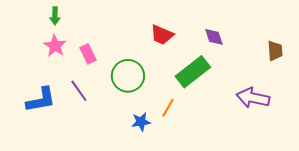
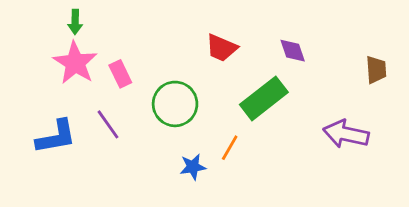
pink star: (55, 46) -> (75, 63), size x1.4

